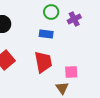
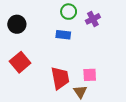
red trapezoid: (43, 62) -> (60, 78), moved

